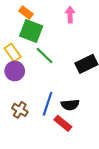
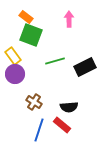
green line: (44, 56) -> (55, 61), moved, turned -60
blue line: (47, 104) -> (39, 130), moved
brown cross: (20, 110) -> (34, 102), moved

